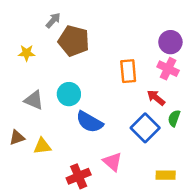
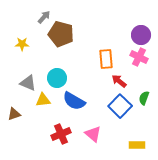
red arrow: (156, 98) -> (119, 81), moved
yellow triangle: (42, 146) -> (43, 100), moved
red cross: (79, 176) -> (61, 134), moved

